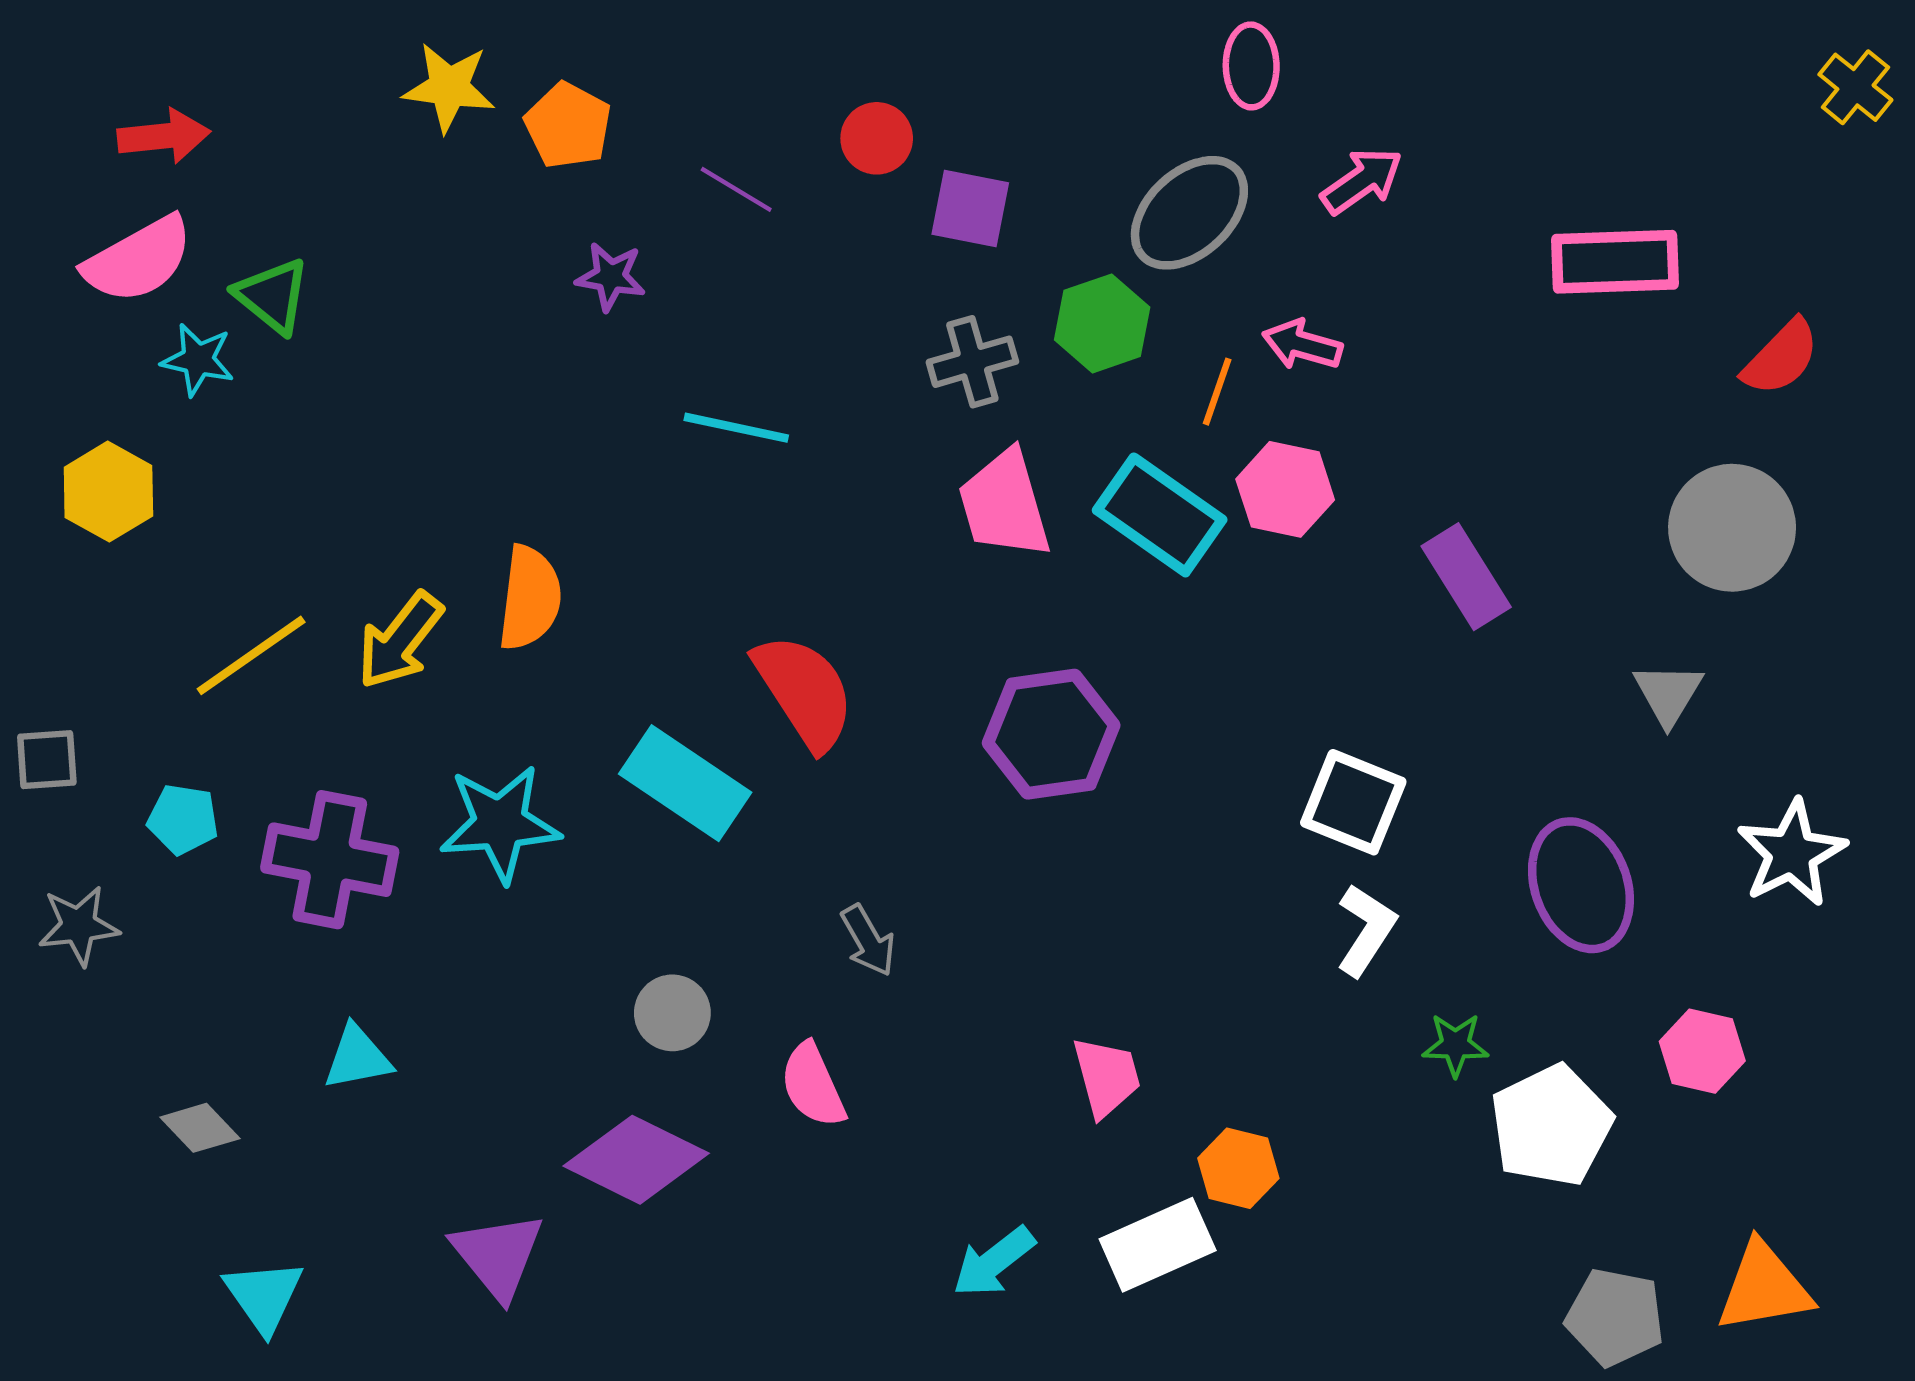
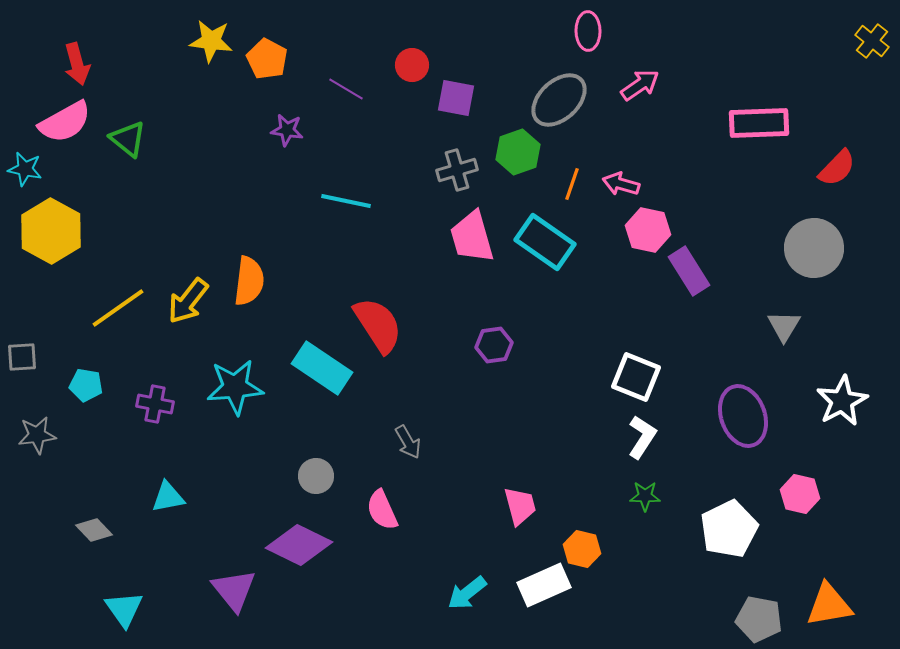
red arrow: (164, 136) -> (77, 64), turned 81
pink arrow: (1302, 345) -> (621, 184), moved
cyan star: (198, 360) -> (25, 169), moved
pink hexagon: (1285, 489) -> (648, 230), moved
yellow hexagon: (108, 492) -> (51, 231), size x1.4
purple hexagon: (1051, 734) -> (494, 345), size x0.6
purple cross: (330, 860) -> (155, 404), size x0.6
green star: (1455, 1045) -> (645, 496), moved

